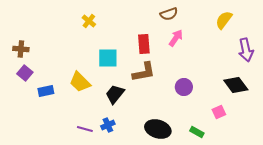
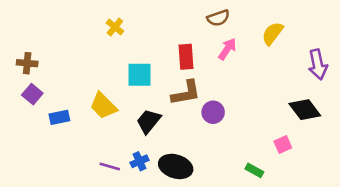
yellow semicircle: (224, 20) -> (273, 33), moved
purple circle: (184, 87) -> (213, 112), moved
black ellipse: (158, 129) -> (176, 166), moved

